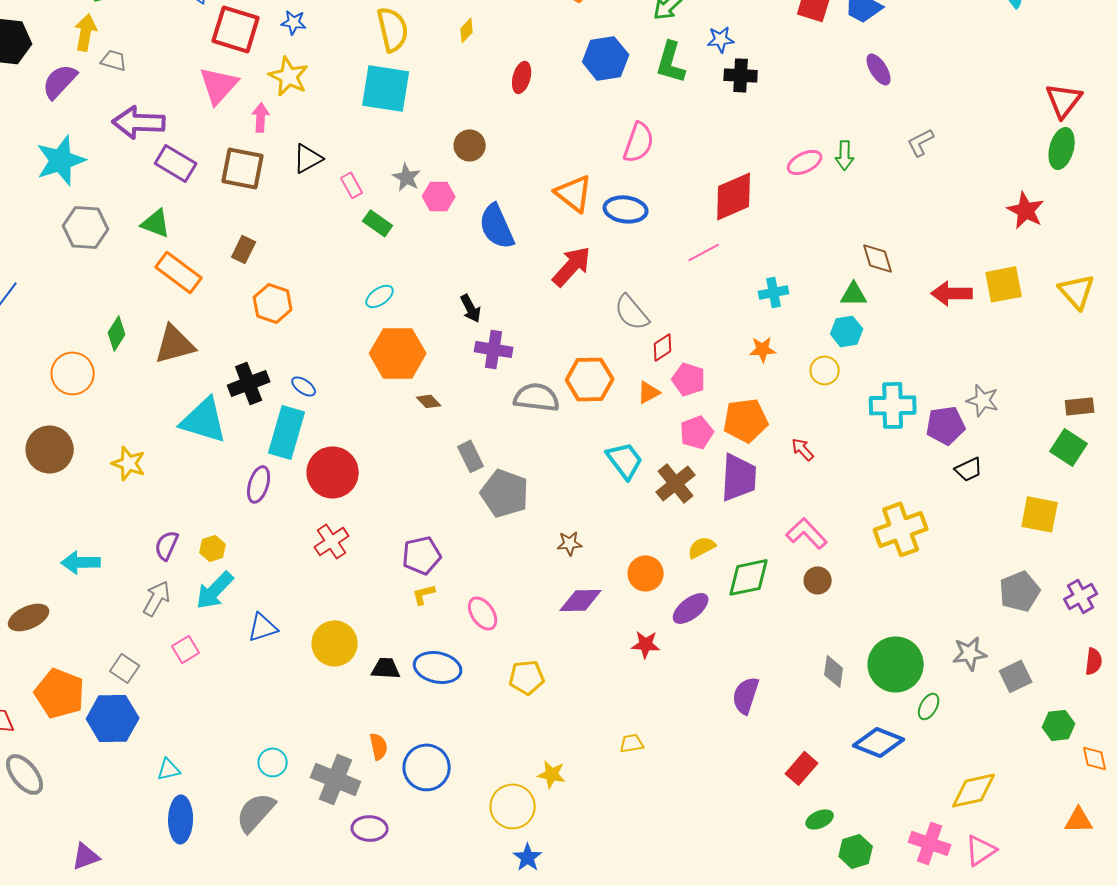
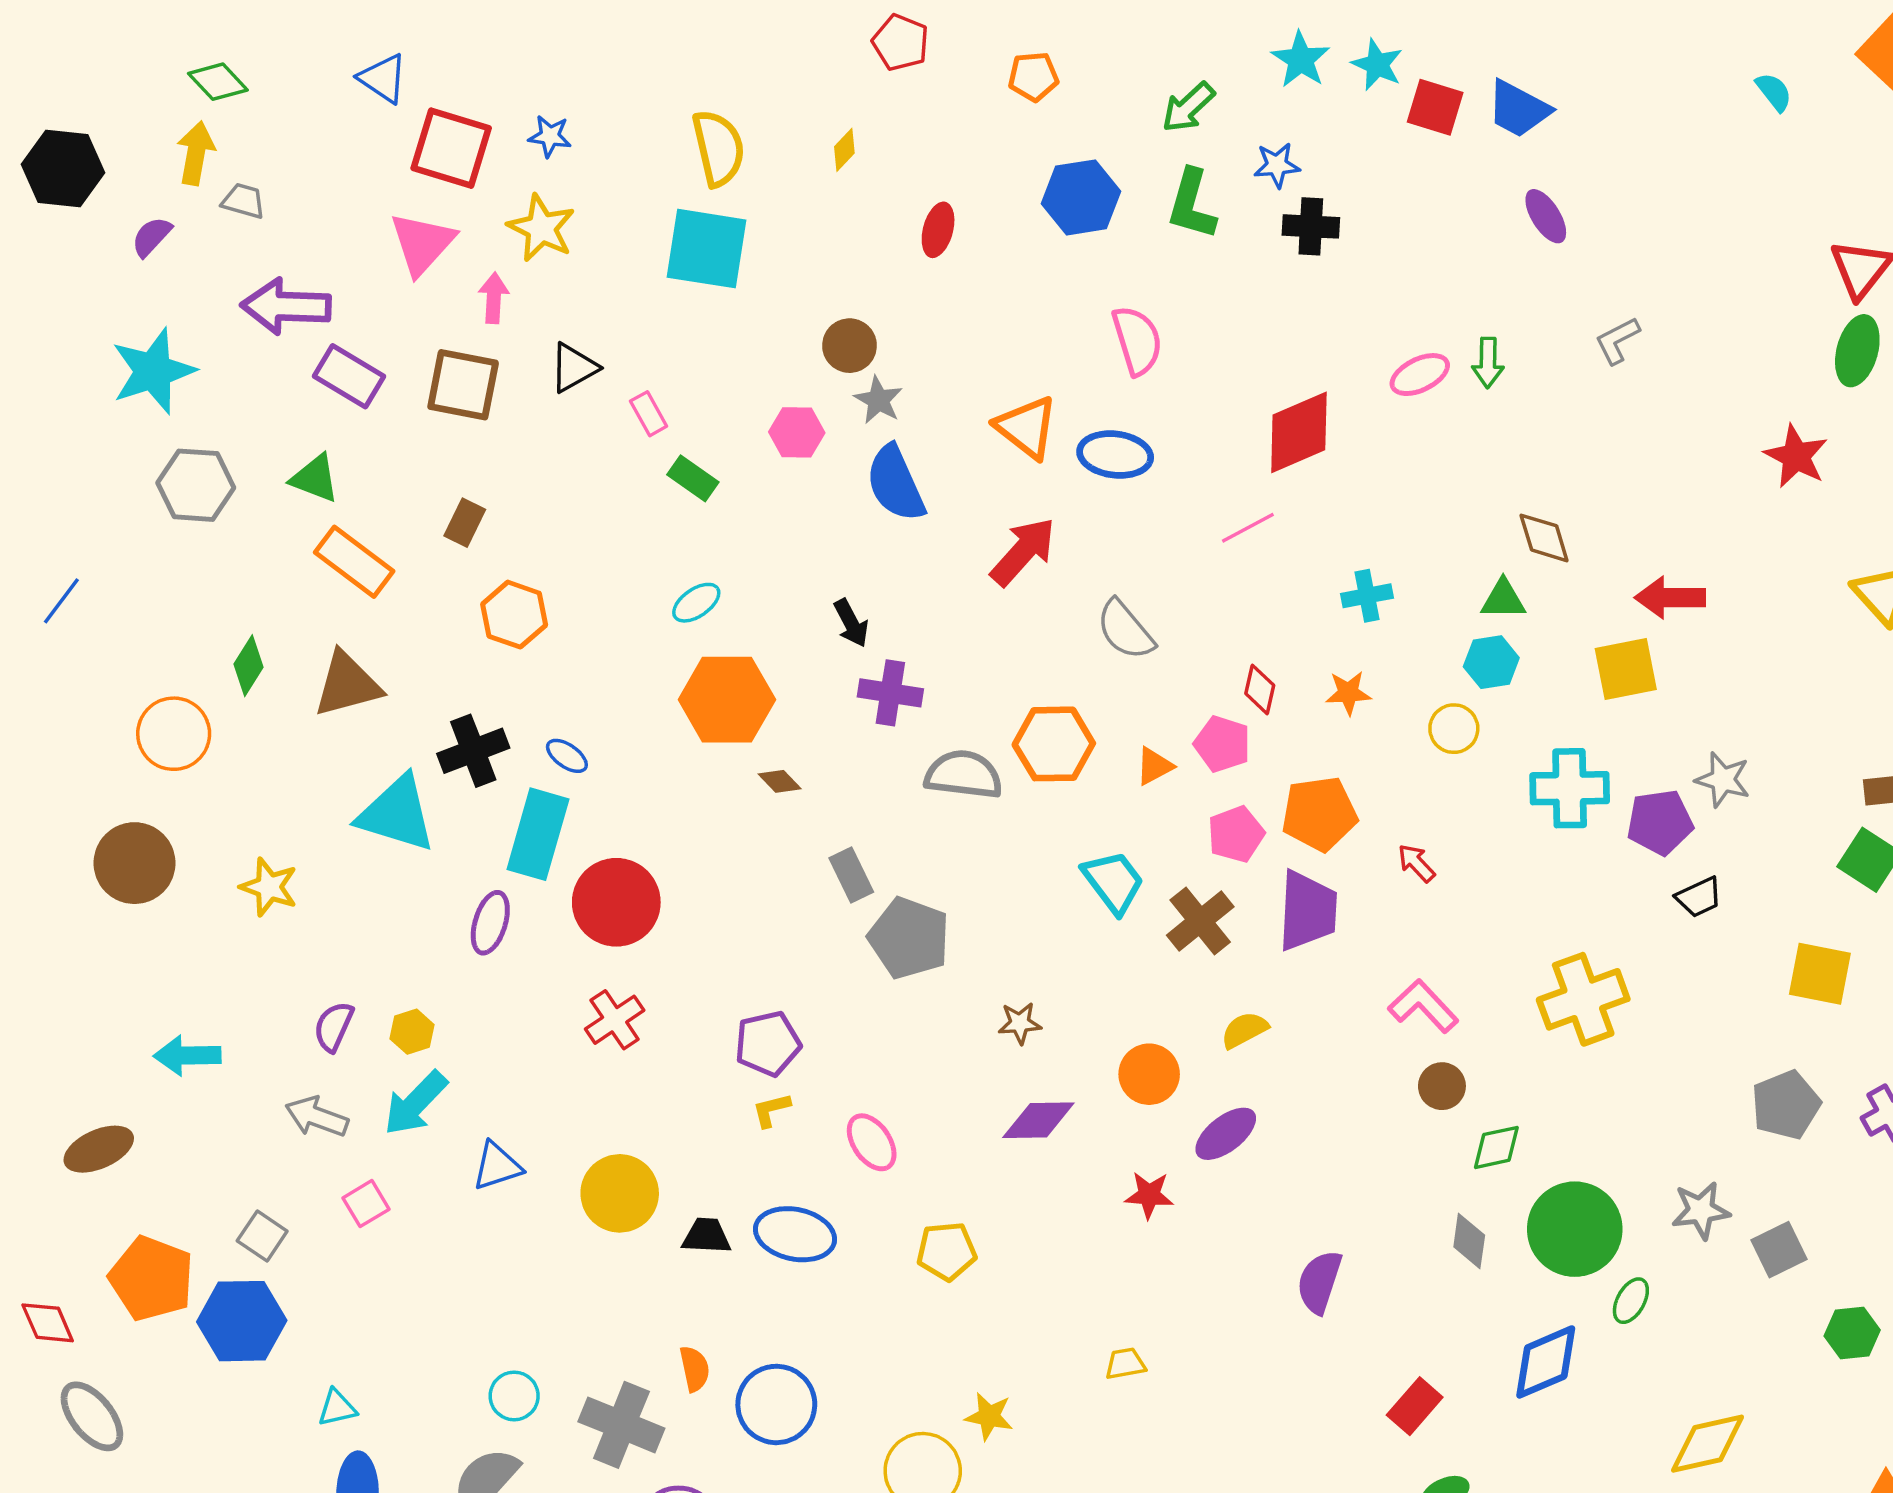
purple semicircle: (60, 81) -> (152, 237), size x0.7
pink semicircle: (639, 142) -> (1137, 340), turned -36
gray star: (407, 177) -> (878, 400), moved
yellow square: (1004, 284) -> (1626, 669), moved
red diamond: (663, 347) -> (1260, 689), moved, turned -44
green diamond: (749, 577) -> (1496, 1147), moved, size x0.7
gray arrow: (157, 598) -> (317, 1117), turned -99
blue diamond: (879, 742) -> (1546, 1362), turned -45

